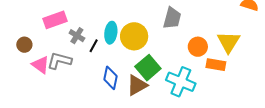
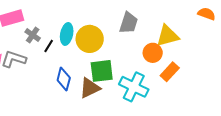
yellow triangle: (229, 42) -> (168, 36), moved, turned 40
orange rectangle: (216, 65) -> (170, 72), turned -60
green square: (148, 68) -> (102, 71), turned 30

